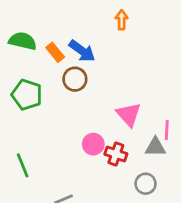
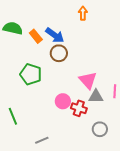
brown circle: (75, 79) -> (59, 53), moved
green pentagon: (27, 95) -> (31, 74), moved
gray triangle: (155, 147) -> (96, 96), moved

